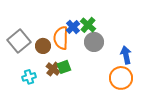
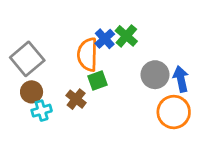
gray circle: (94, 42) -> (155, 75), moved
brown circle: (43, 46) -> (32, 92), moved
green square: (64, 67) -> (98, 80), moved

